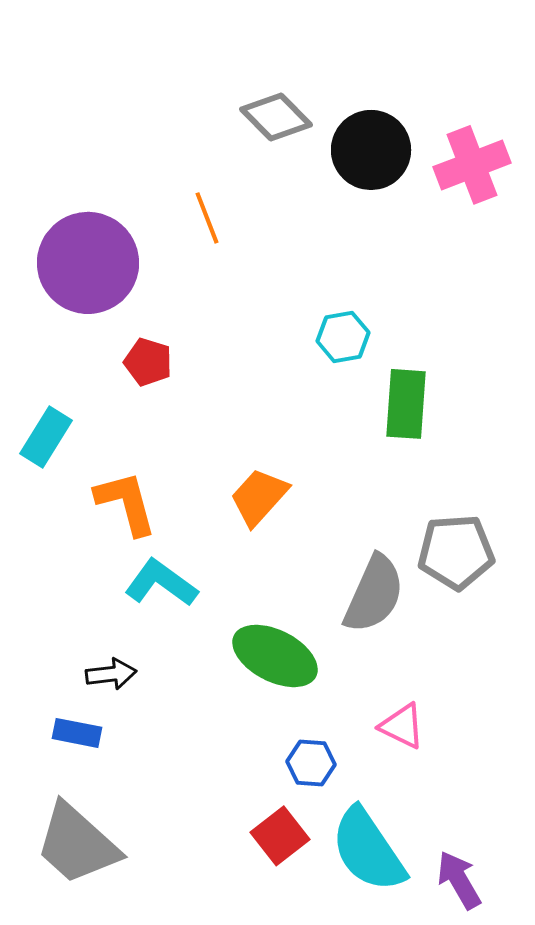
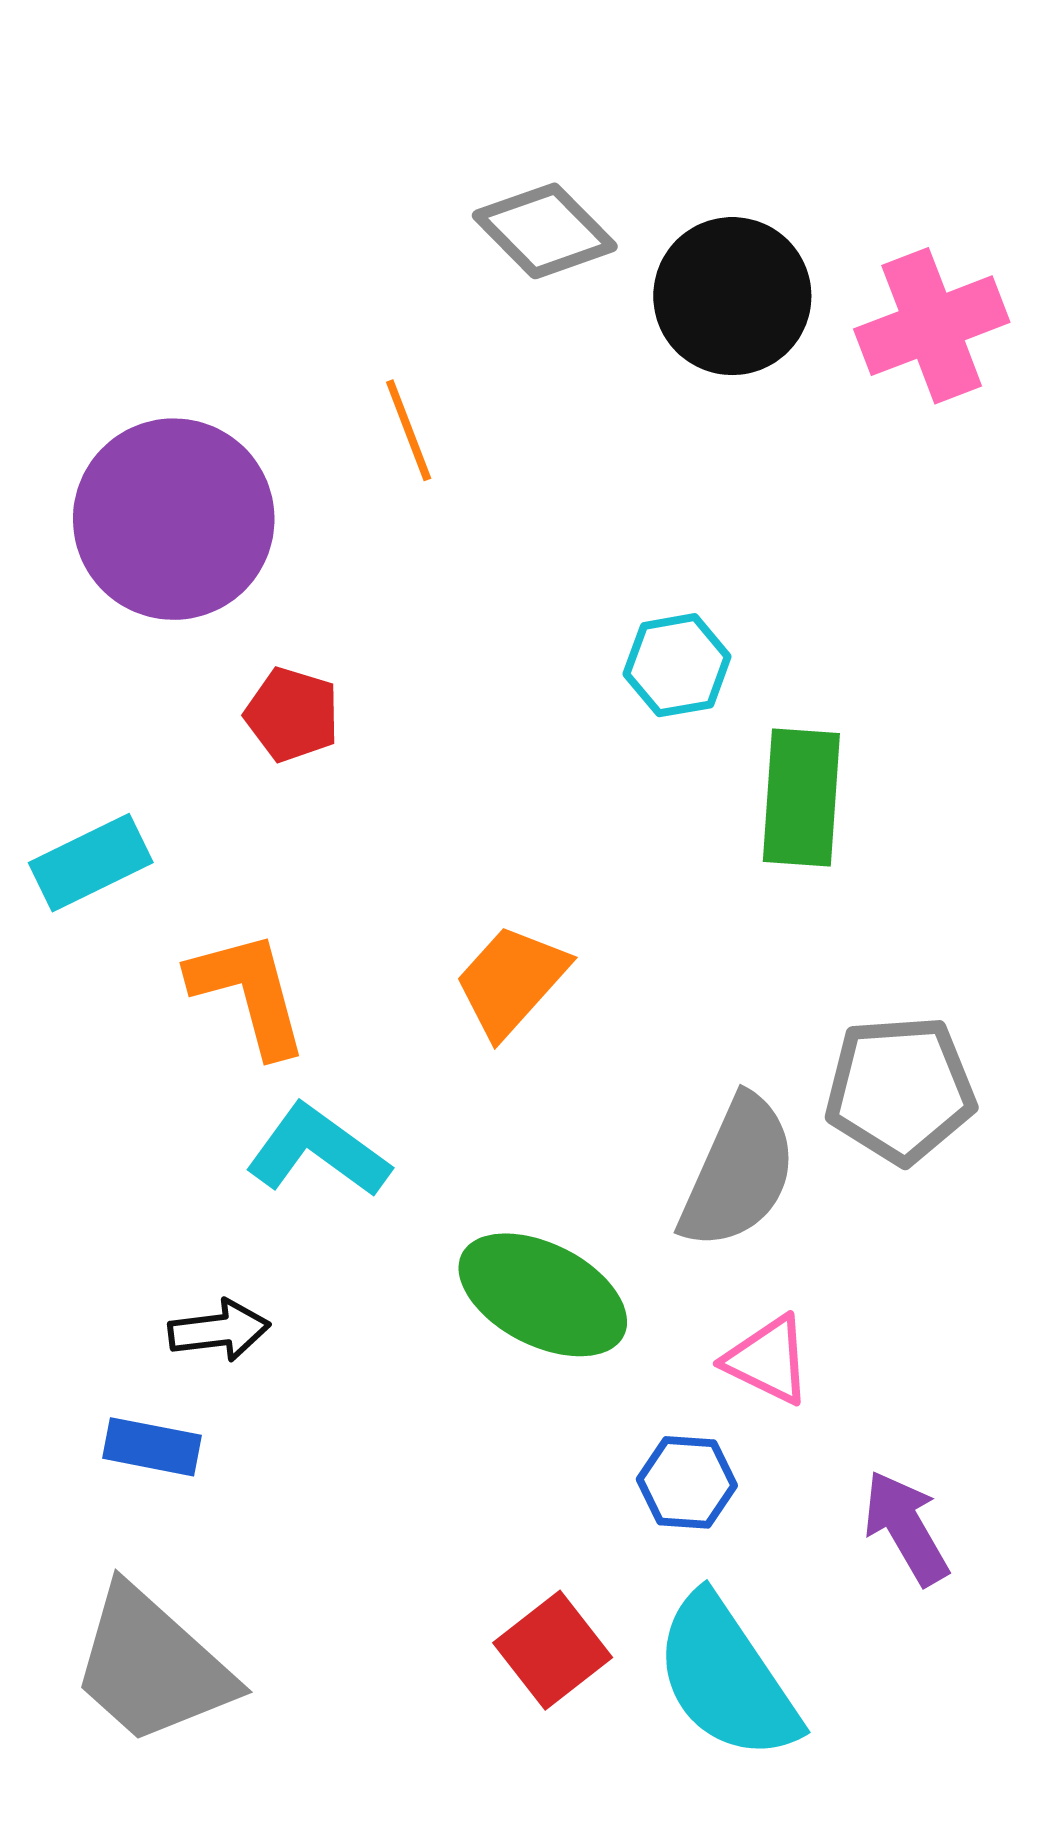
cyan rectangle: (46, 437) -> (91, 863), turned 32
pink triangle: (402, 726) -> (768, 1360), moved
blue hexagon: (311, 763) -> (687, 1482), moved
purple arrow: (459, 880) -> (906, 1528), moved

